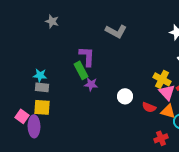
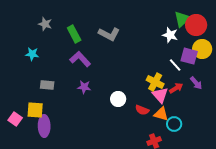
purple L-shape: (87, 56) -> (80, 59), turned -45
green rectangle: (81, 70) -> (74, 34), moved
cyan star: (40, 75) -> (32, 54), moved
gray rectangle: (42, 87) -> (47, 85), moved
purple ellipse: (34, 126) -> (44, 126), moved

